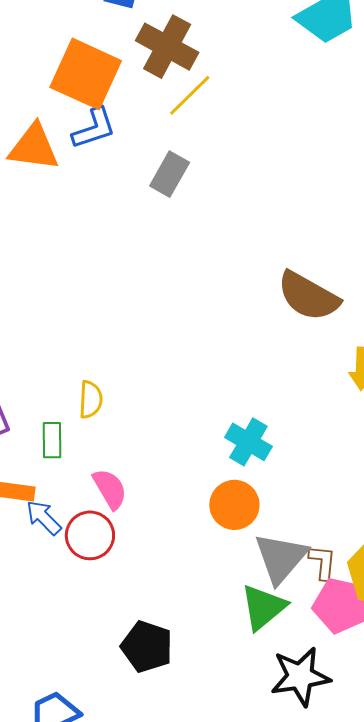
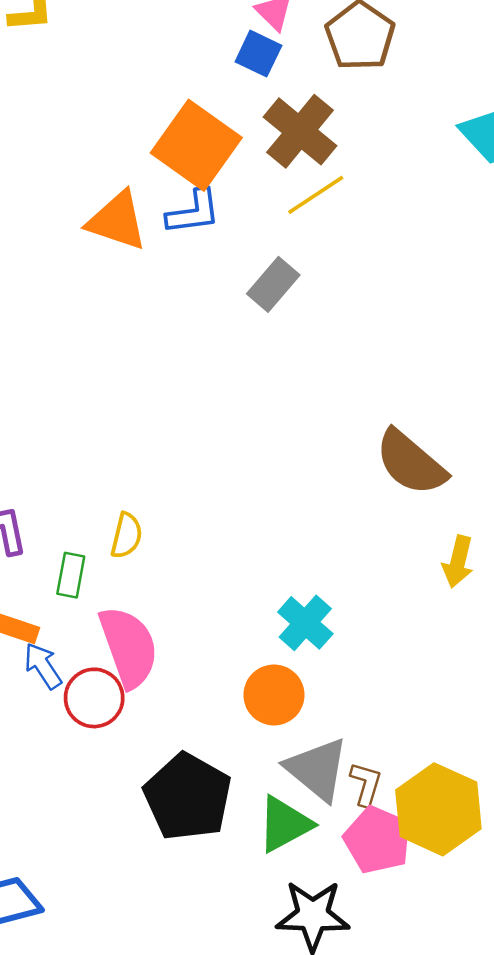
pink semicircle: (110, 489) -> (129, 647), size x1.6
gray triangle: (281, 558) -> (317, 769), turned -42
black pentagon: (147, 647) -> (188, 797), moved, size x1.4

